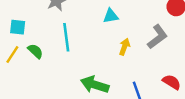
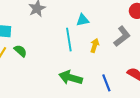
cyan line: (66, 37) -> (69, 40), moved

